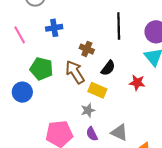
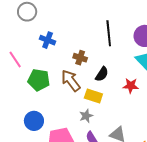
blue cross: (54, 28) -> (48, 40), turned 35
pink line: (20, 35) -> (15, 59), moved
blue circle: (22, 92) -> (34, 121), moved

